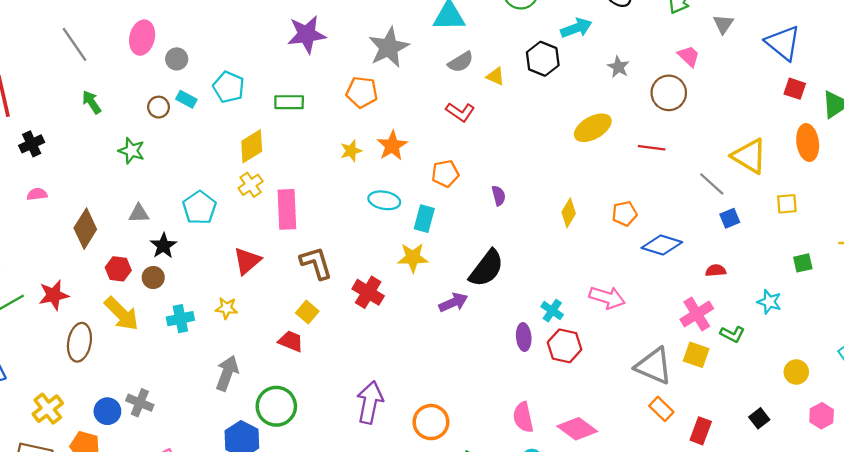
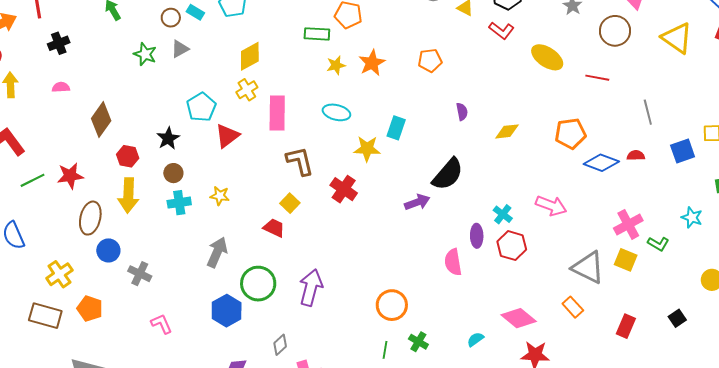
green rectangle: (289, 102) -> (317, 34), moved
red L-shape: (460, 112) -> (501, 31), moved
yellow ellipse: (593, 128) -> (547, 57), turned 60
yellow triangle: (749, 156) -> (677, 38), moved
orange pentagon: (445, 174) -> (430, 60), moved
gray line: (712, 184) -> (648, 112), turned 30
cyan ellipse: (384, 200) -> (336, 112), moved
gray triangle: (139, 213) -> (180, 49), moved, turned -30
yellow diamond: (569, 213) -> (507, 131), moved, turned 50
orange pentagon: (624, 214) -> (570, 133), size x1.4
blue square: (730, 218) -> (683, 151), moved, size x1.4
yellow star: (413, 258) -> (367, 149), moved
red triangle: (247, 261) -> (227, 136), moved
red semicircle: (716, 270) -> (636, 155), moved
brown circle: (153, 278) -> (173, 173), moved
yellow arrow: (122, 314) -> (128, 195), turned 44
purple arrow: (370, 402) -> (311, 288), moved
orange rectangle: (661, 409) -> (573, 307), moved
blue circle: (107, 411) -> (108, 250), moved
pink semicircle: (523, 417) -> (453, 262), moved

